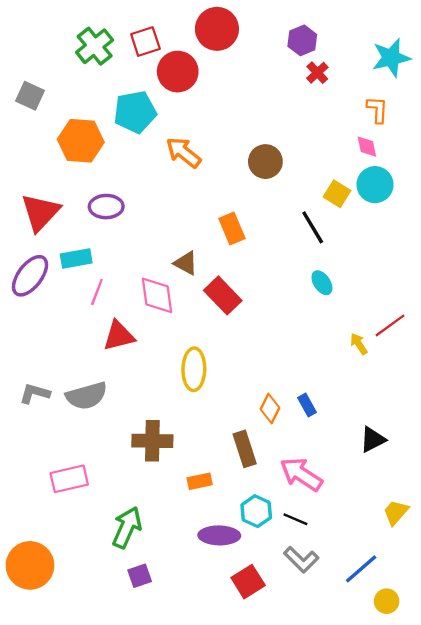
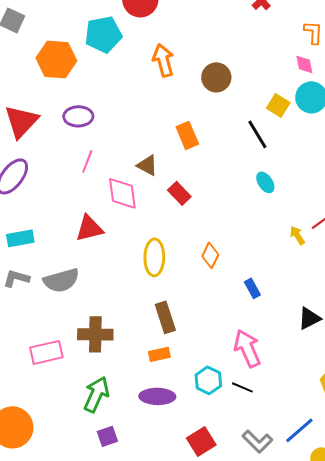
orange arrow: (183, 152) -> (163, 60), moved, turned 36
cyan rectangle: (76, 258) -> (20, 238), moved
pink line: (97, 292) -> (87, 161), moved
red rectangle: (223, 295) -> (179, 193), size x0.7
orange diamond: (270, 408) -> (210, 255), moved
brown cross: (152, 441) -> (95, 334), moved
brown rectangle: (245, 449) -> (165, 317), moved
pink arrow: (301, 474) -> (247, 348), turned 33
purple ellipse: (219, 535) -> (157, 396), moved
gray L-shape: (301, 560) -> (257, 441), moved

